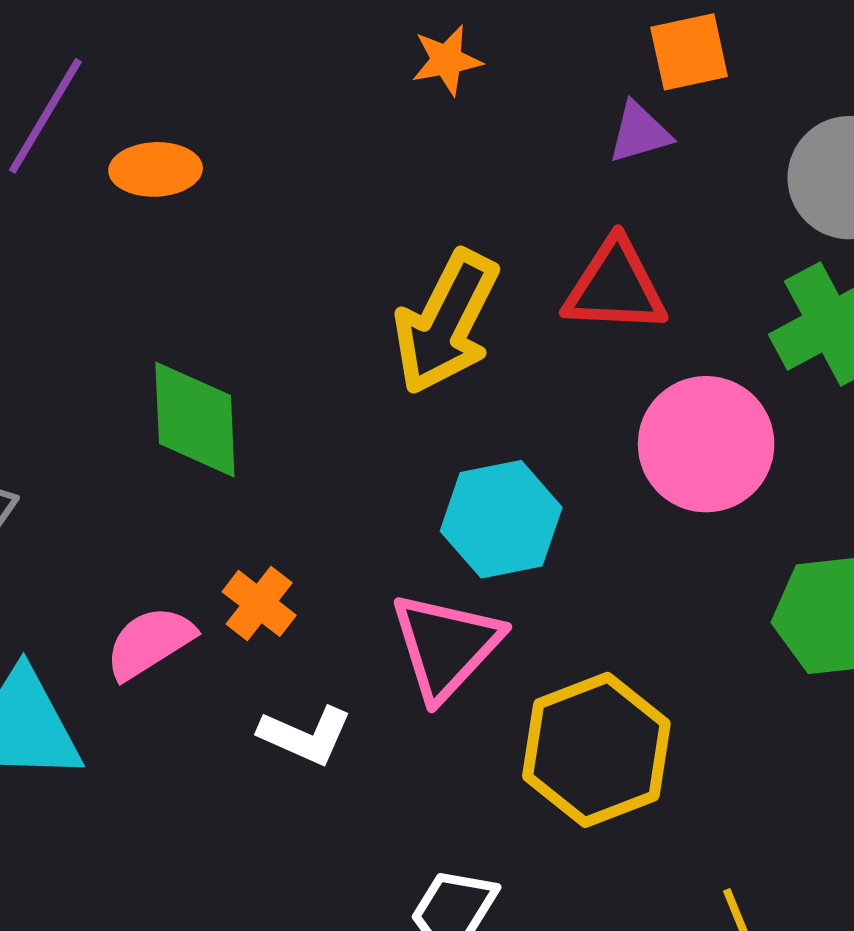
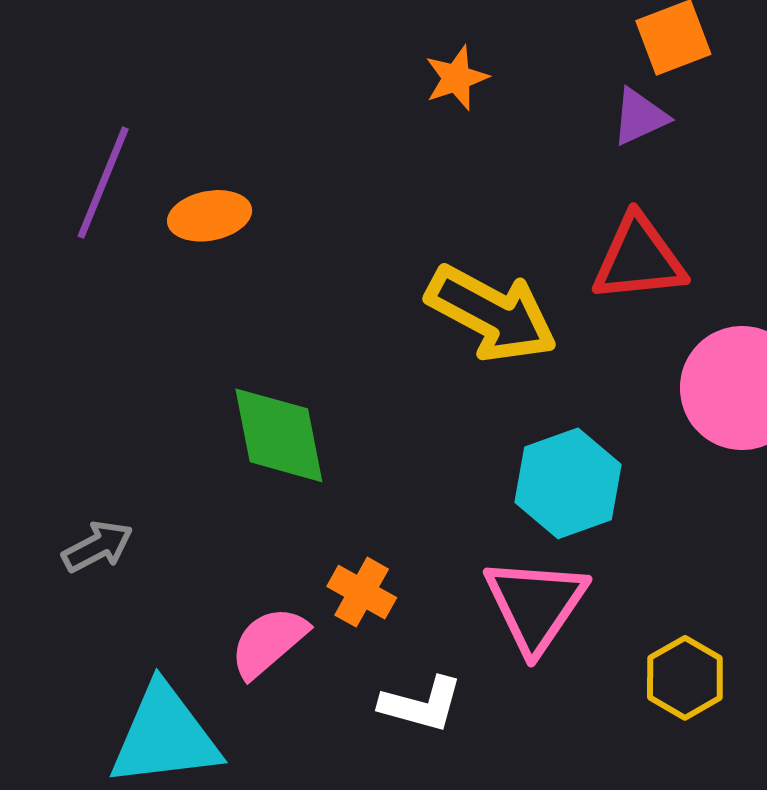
yellow arrow: (446, 322) -> (492, 314), turned -80
yellow hexagon: (596, 750) -> (685, 678), size x0.6

